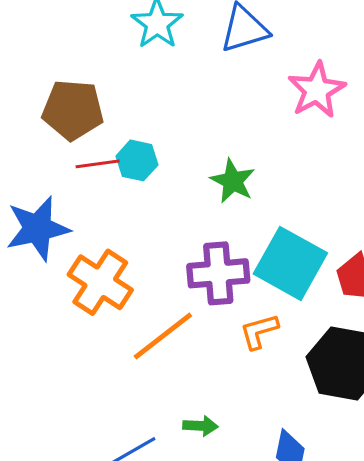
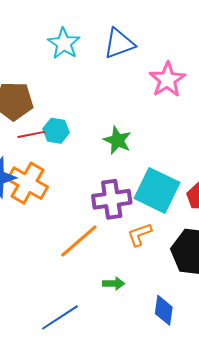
orange cross: (100, 282) -> (27, 183), moved
green arrow: (200, 426) -> (114, 284), moved

